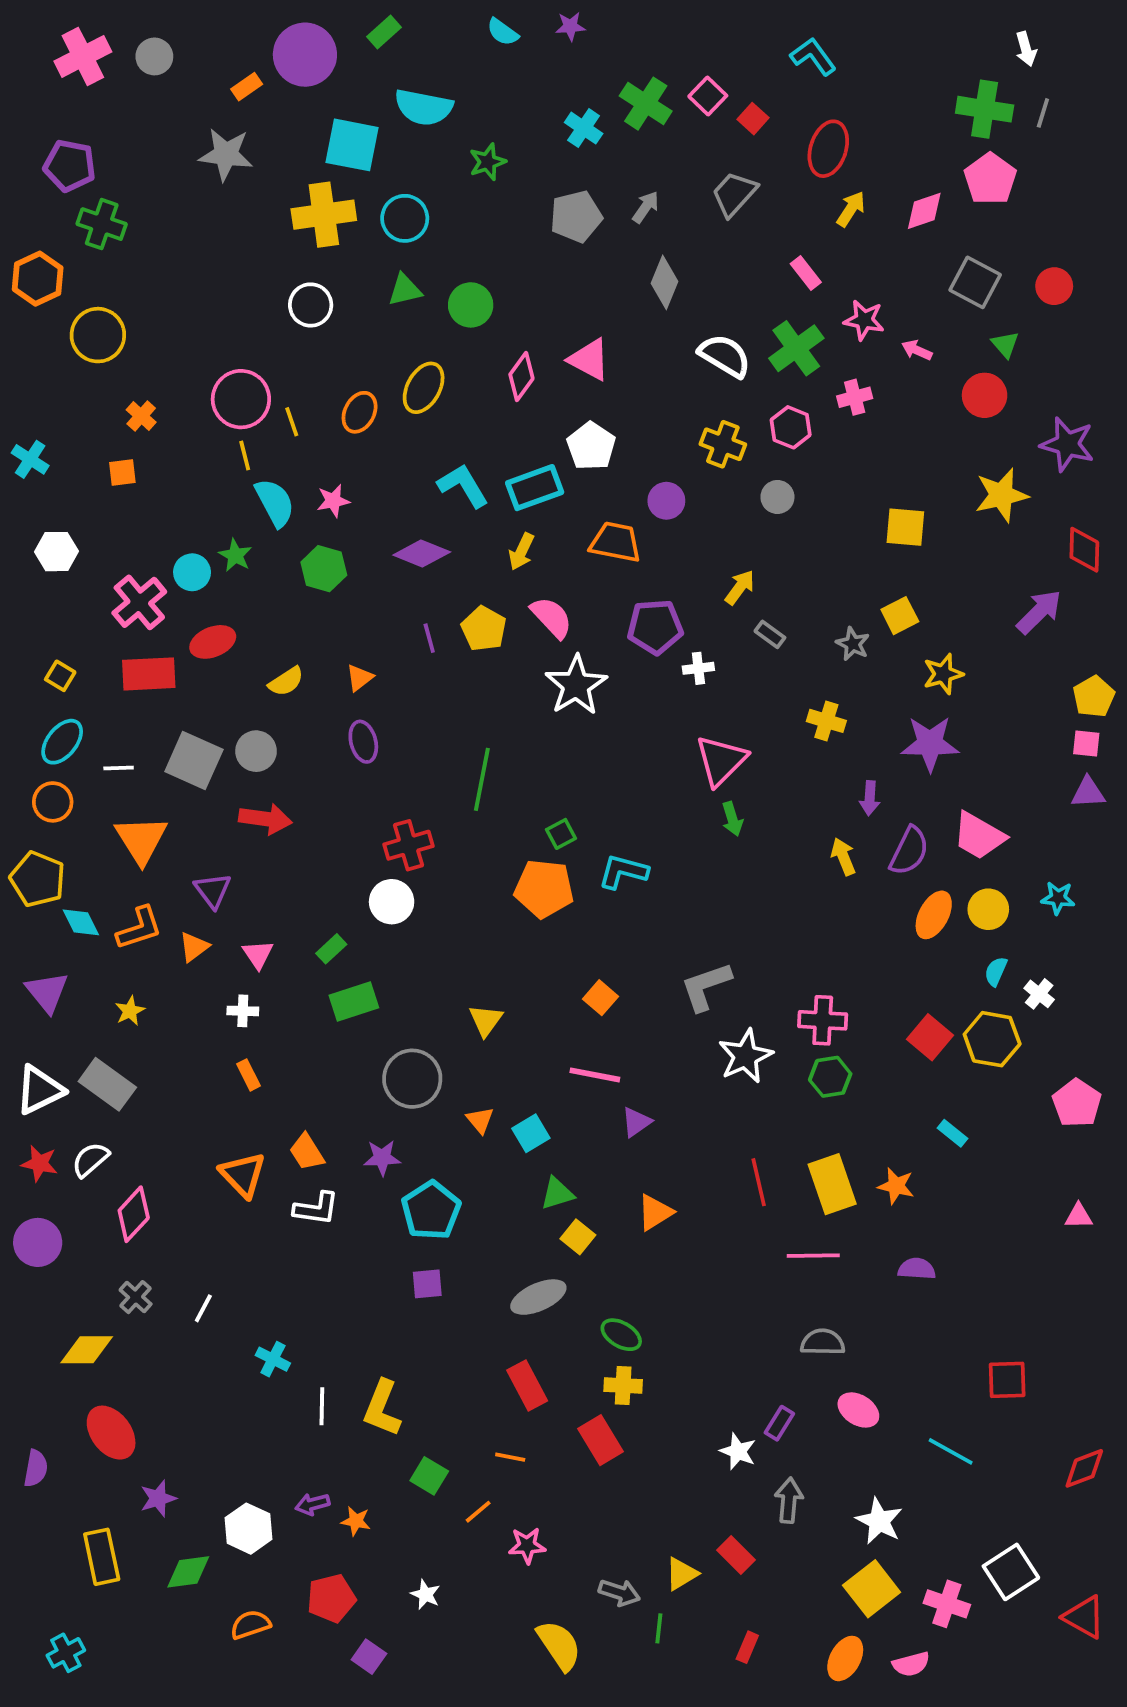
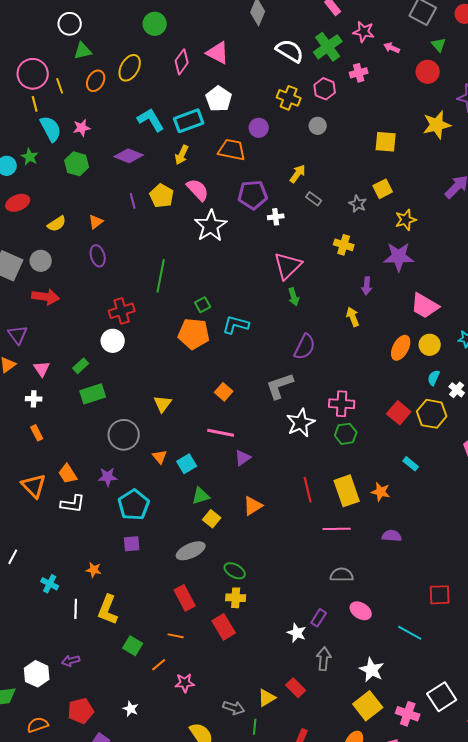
green triangle: (405, 290) -> (83, 51), moved
purple semicircle: (909, 851) -> (305, 347), moved
orange star: (356, 1521) -> (94, 570), moved

